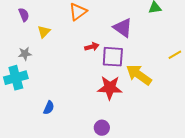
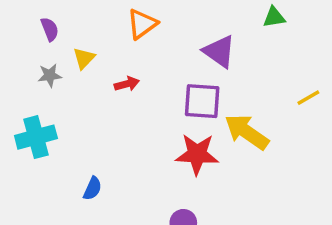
red arrow: (92, 47) -> (127, 84), moved
gray star: (25, 54) -> (50, 75), moved

